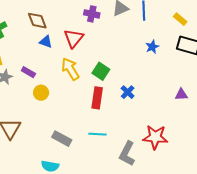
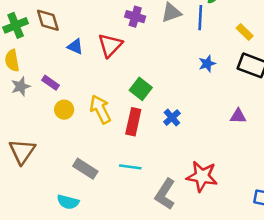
brown diamond: (37, 21) -> (48, 20), moved
yellow arrow: (70, 69) -> (100, 109), moved
purple triangle: (181, 95) -> (238, 116), moved

